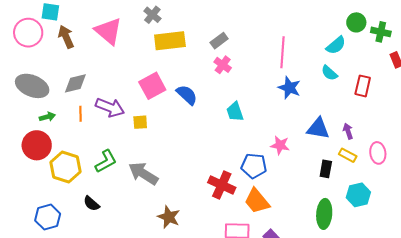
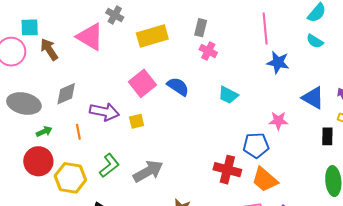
gray cross: (152, 15) -> (115, 15), moved
gray rectangle: (219, 41) -> (201, 28), turned -30
cyan trapezoid: (235, 112) -> (228, 95), turned -35
orange line: (81, 114) -> (78, 132), moved
blue triangle: (318, 128) -> (313, 98), turned 30
gray arrow: (143, 173) -> (148, 171), turned 128

